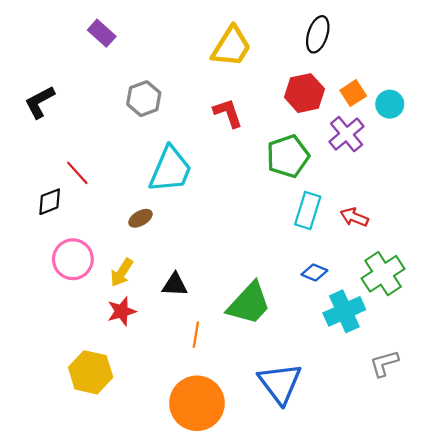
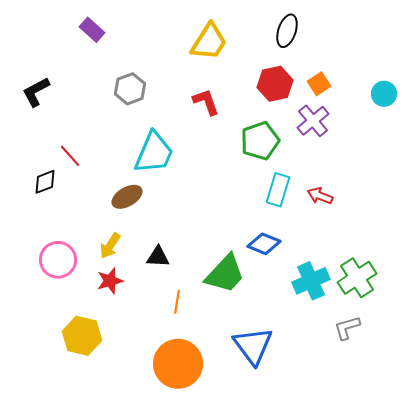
cyan circle: (390, 104) -> (384, 94), moved
brown ellipse: (140, 218) -> (127, 197), size x1.4
pink circle: (73, 259) -> (58, 260), moved
blue diamond: (314, 273) -> (264, 244), moved, size x1.4
green cross: (383, 274) -> (357, 278), moved

